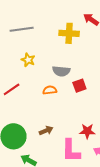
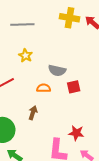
yellow cross: (69, 33) -> (70, 18), moved
brown arrow: (46, 131) -> (33, 113), moved, turned -56

